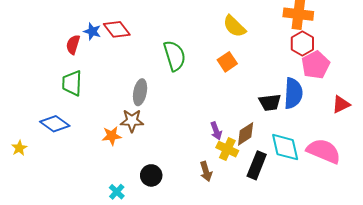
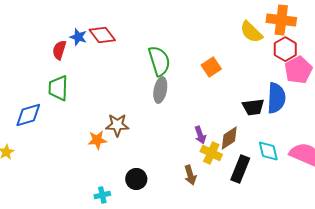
yellow semicircle: (234, 26) -> (251, 32), moved
gray ellipse: (140, 92) -> (160, 90), moved
blue diamond: (55, 124) -> (28, 115), moved, turned -52
cyan diamond: (285, 147) -> (268, 151), size x0.7
cyan cross: (117, 192) -> (102, 195), turned 35

